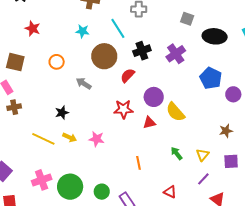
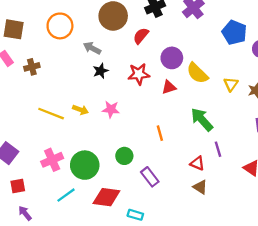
orange circle: (57, 62) -> (60, 26), size x1.5
brown cross: (14, 107) -> (32, 67), moved
black star: (62, 113) -> (101, 71), moved
green arrow: (177, 153) -> (202, 120), size x1.6
yellow triangle: (203, 155) -> (231, 84), moved
purple line: (203, 179) -> (218, 149), moved, turned -56
green circle: (102, 192) -> (124, 156), moved

